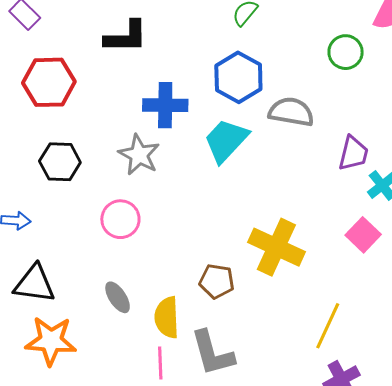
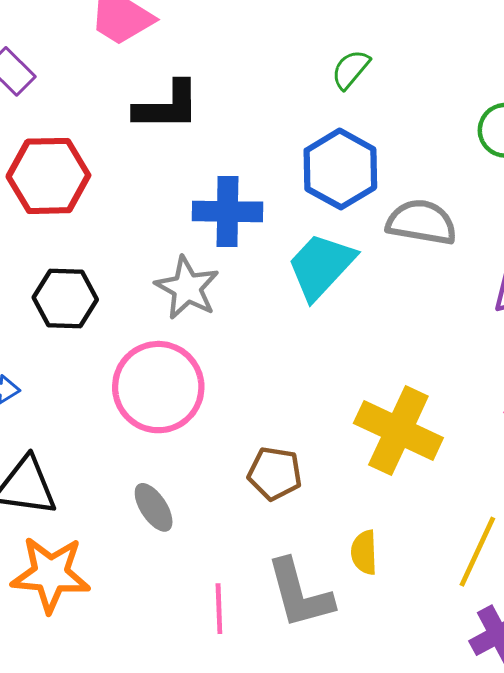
pink circle: (120, 219) -> (158, 387), size x1.5
brown pentagon: (217, 281) -> (275, 473), moved
yellow semicircle: (167, 317) -> (364, 552), moved, size x0.7

